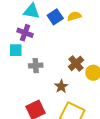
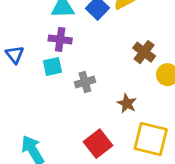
brown cross: (76, 63) -> (144, 52), moved

